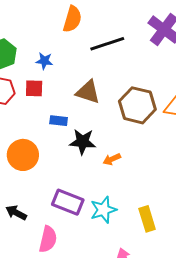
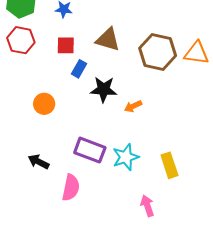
red square: (34, 88) -> (66, 45), moved
blue rectangle: (59, 121) -> (79, 69), turned -66
orange circle: (23, 155) -> (44, 104), size x0.7

